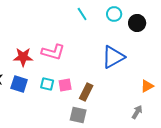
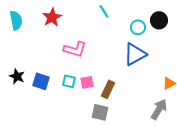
cyan circle: (114, 14) -> (138, 27), moved
red star: (23, 57) -> (52, 17), moved, turned -30
gray arrow: (137, 112) -> (159, 109), size x1.5

